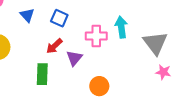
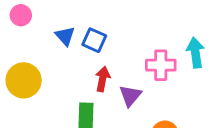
blue square: (59, 18) -> (94, 40), moved
red arrow: (54, 46) -> (103, 79), turned 144

